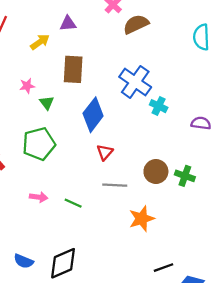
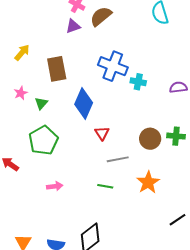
purple triangle: (68, 24) -> (73, 26), moved
green triangle: (47, 103) -> (41, 103), turned 32
green line: (73, 203) -> (105, 186), moved

